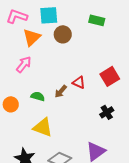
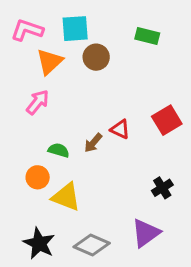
orange circle: (11, 104) -> (38, 177), moved
black cross: (107, 112) -> (162, 188), moved

